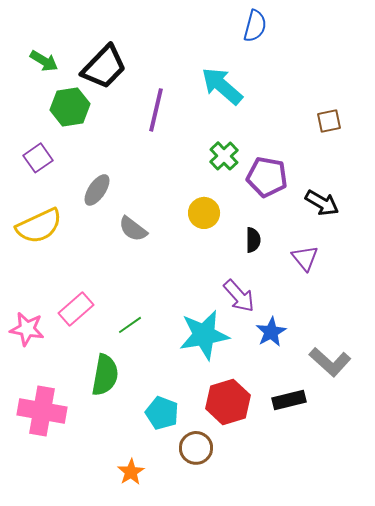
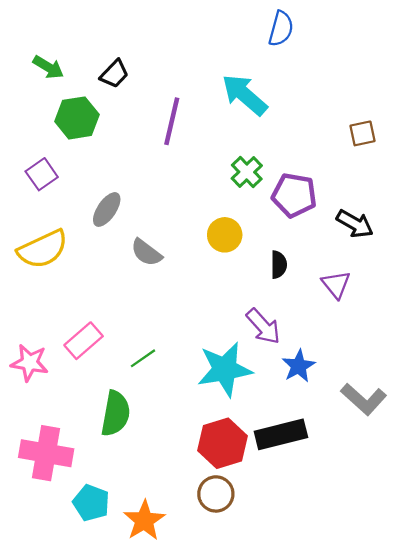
black trapezoid: (104, 67) -> (114, 74), size x0.6
black rectangle: (289, 400) -> (281, 434), moved, size x1.4
red hexagon: (228, 402) -> (222, 443), moved
cyan pentagon: (162, 413) -> (91, 503), moved
orange star: (131, 472) -> (144, 520), size x1.4

